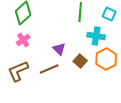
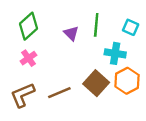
purple triangle: (59, 49) -> (71, 33), moved
brown square: (80, 61) -> (96, 83), size x1.5

